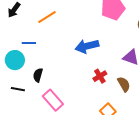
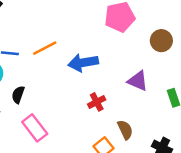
orange line: (47, 17) -> (45, 48), moved
brown semicircle: (124, 84) -> (125, 130), moved

